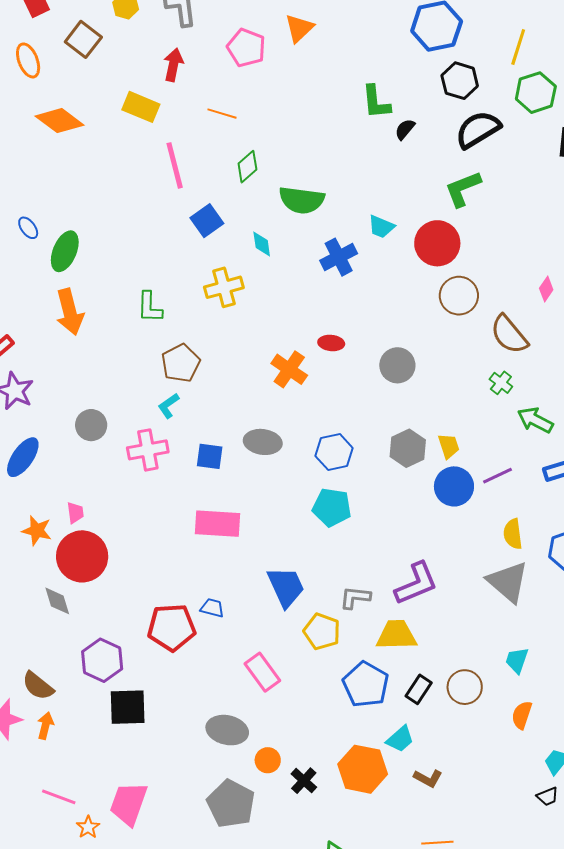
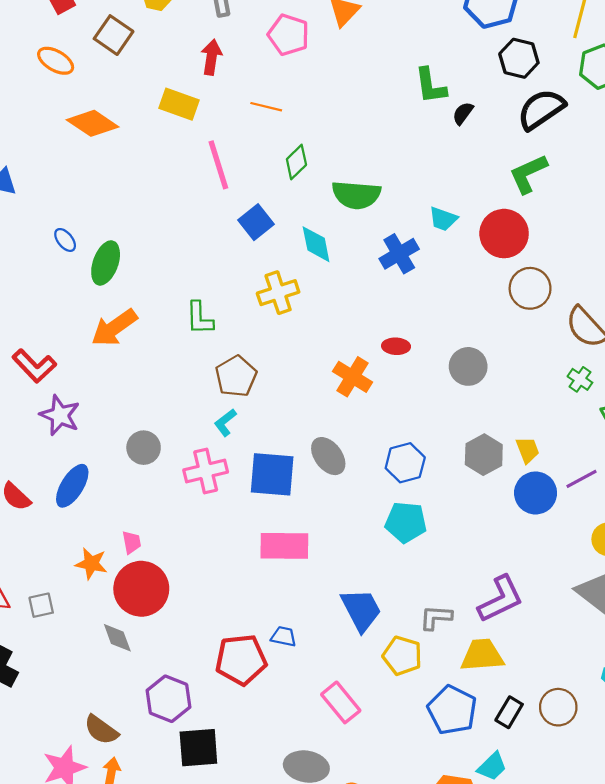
orange ellipse: (28, 60) -> (56, 61), turned -36
cyan diamond: (262, 244) -> (316, 244), size x1.4
orange arrow: (70, 312) -> (114, 328), turned 72
gray ellipse: (263, 442) -> (328, 456), turned 48
blue square: (210, 456) -> (272, 474), size x1.6

